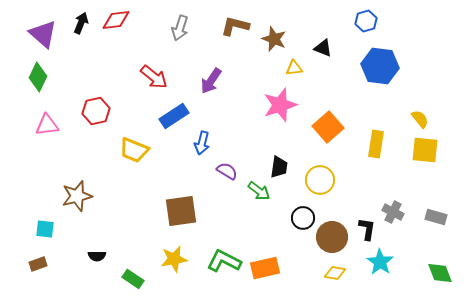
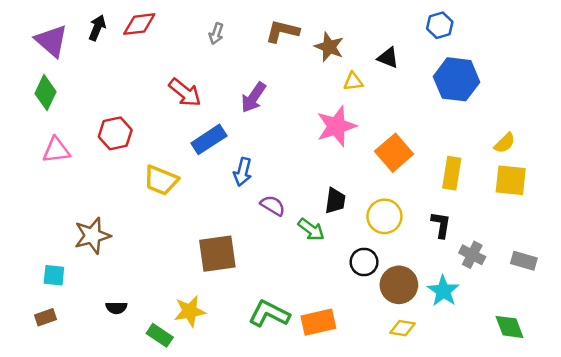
gray arrow: (180, 28) -> (216, 34), size x0.7
yellow semicircle: (420, 119) -> (505, 143), turned 84
black L-shape: (367, 229) -> (441, 225), moved
yellow star: (174, 259) -> (190, 311), moved
cyan star: (380, 262) -> (443, 291), moved
green diamond: (440, 273) -> (509, 327), moved

